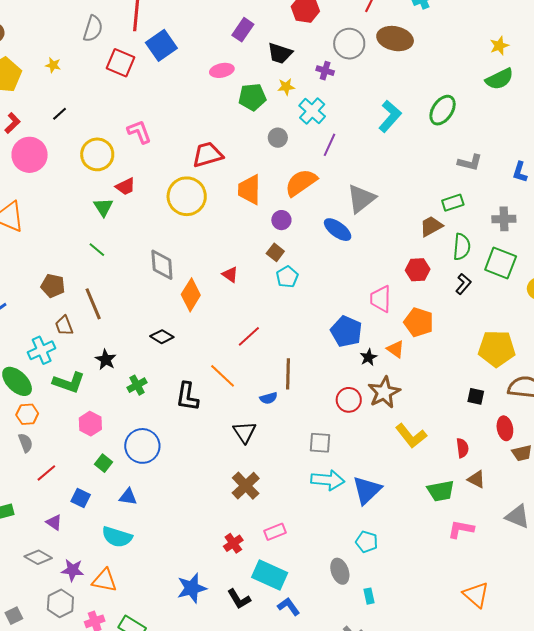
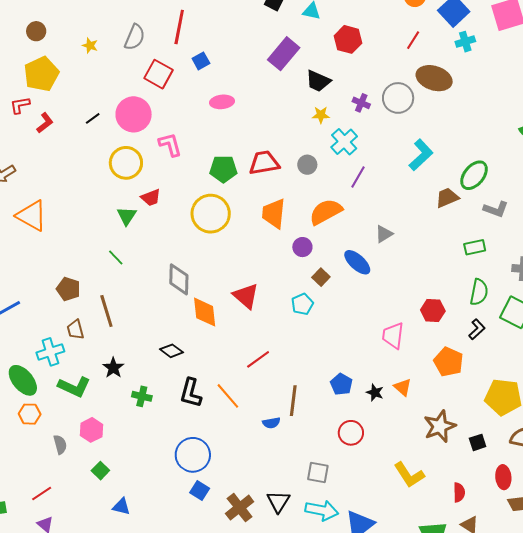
purple rectangle: (243, 30) -> (284, 54), size x1.4
gray circle: (349, 44) -> (398, 98), moved
blue square: (161, 45) -> (201, 61), size x0.6
yellow star: (53, 65) -> (90, 46), moved
pink ellipse: (222, 70) -> (222, 102), moved
green pentagon: (252, 97) -> (223, 169), moved
green ellipse: (443, 110) -> (474, 175), moved
pink circle: (30, 155) -> (134, 114), moved
red trapezoid: (208, 155) -> (264, 163), moved
gray triangle: (361, 199) -> (384, 234), size x0.6
brown trapezoid: (431, 226) -> (447, 198), moved
brown square: (275, 252) -> (321, 277), moved
red triangle: (230, 275) -> (246, 296), size x1.6
orange diamond: (191, 295) -> (205, 312), turned -44
orange pentagon: (419, 322) -> (448, 362), moved
blue pentagon: (346, 331) -> (341, 384), moved, size x0.7
black star: (368, 357) -> (375, 393), turned -30
green cross: (137, 385) -> (142, 396), turned 36
brown star: (384, 392) -> (440, 426), moved
black square: (476, 396) -> (478, 442), turned -36
black L-shape: (187, 397) -> (191, 393), moved
black triangle: (244, 432) -> (278, 502), moved
gray semicircle: (26, 443) -> (60, 445), moved
blue circle: (142, 446) -> (193, 455), moved
red line: (46, 473) -> (42, 494), moved
blue square: (81, 498) -> (200, 491), moved

